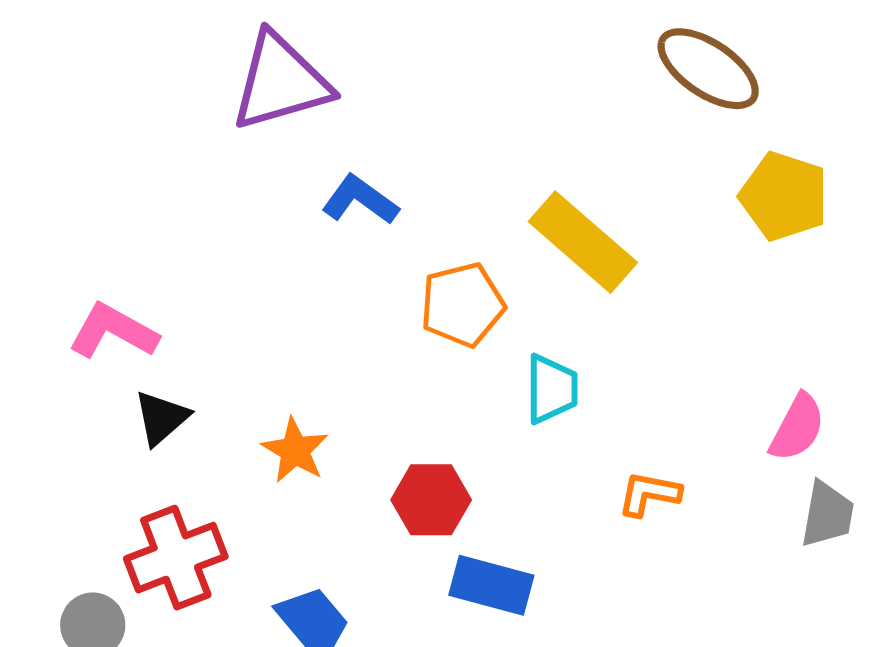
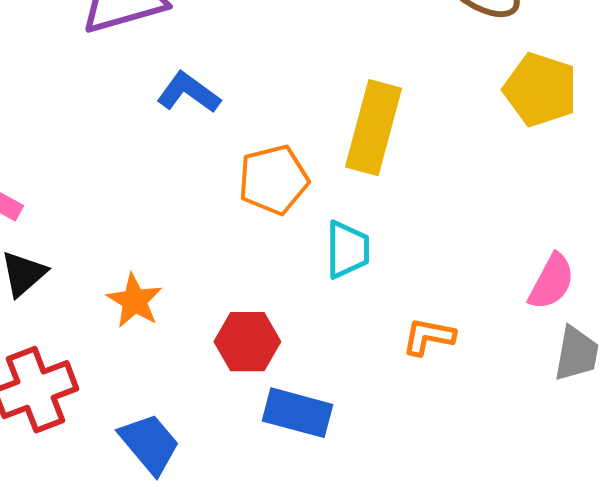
yellow rectangle: (583, 242) -> (373, 128), turned 64

